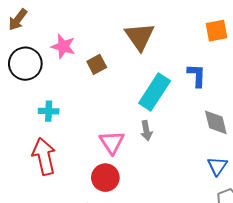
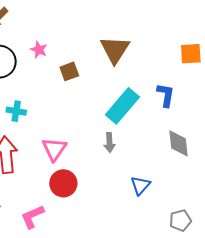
pink star: (63, 46) -> (39, 50), size x0.7
pink triangle: (112, 142) -> (54, 149), moved
blue triangle: (217, 166) -> (140, 185), moved

